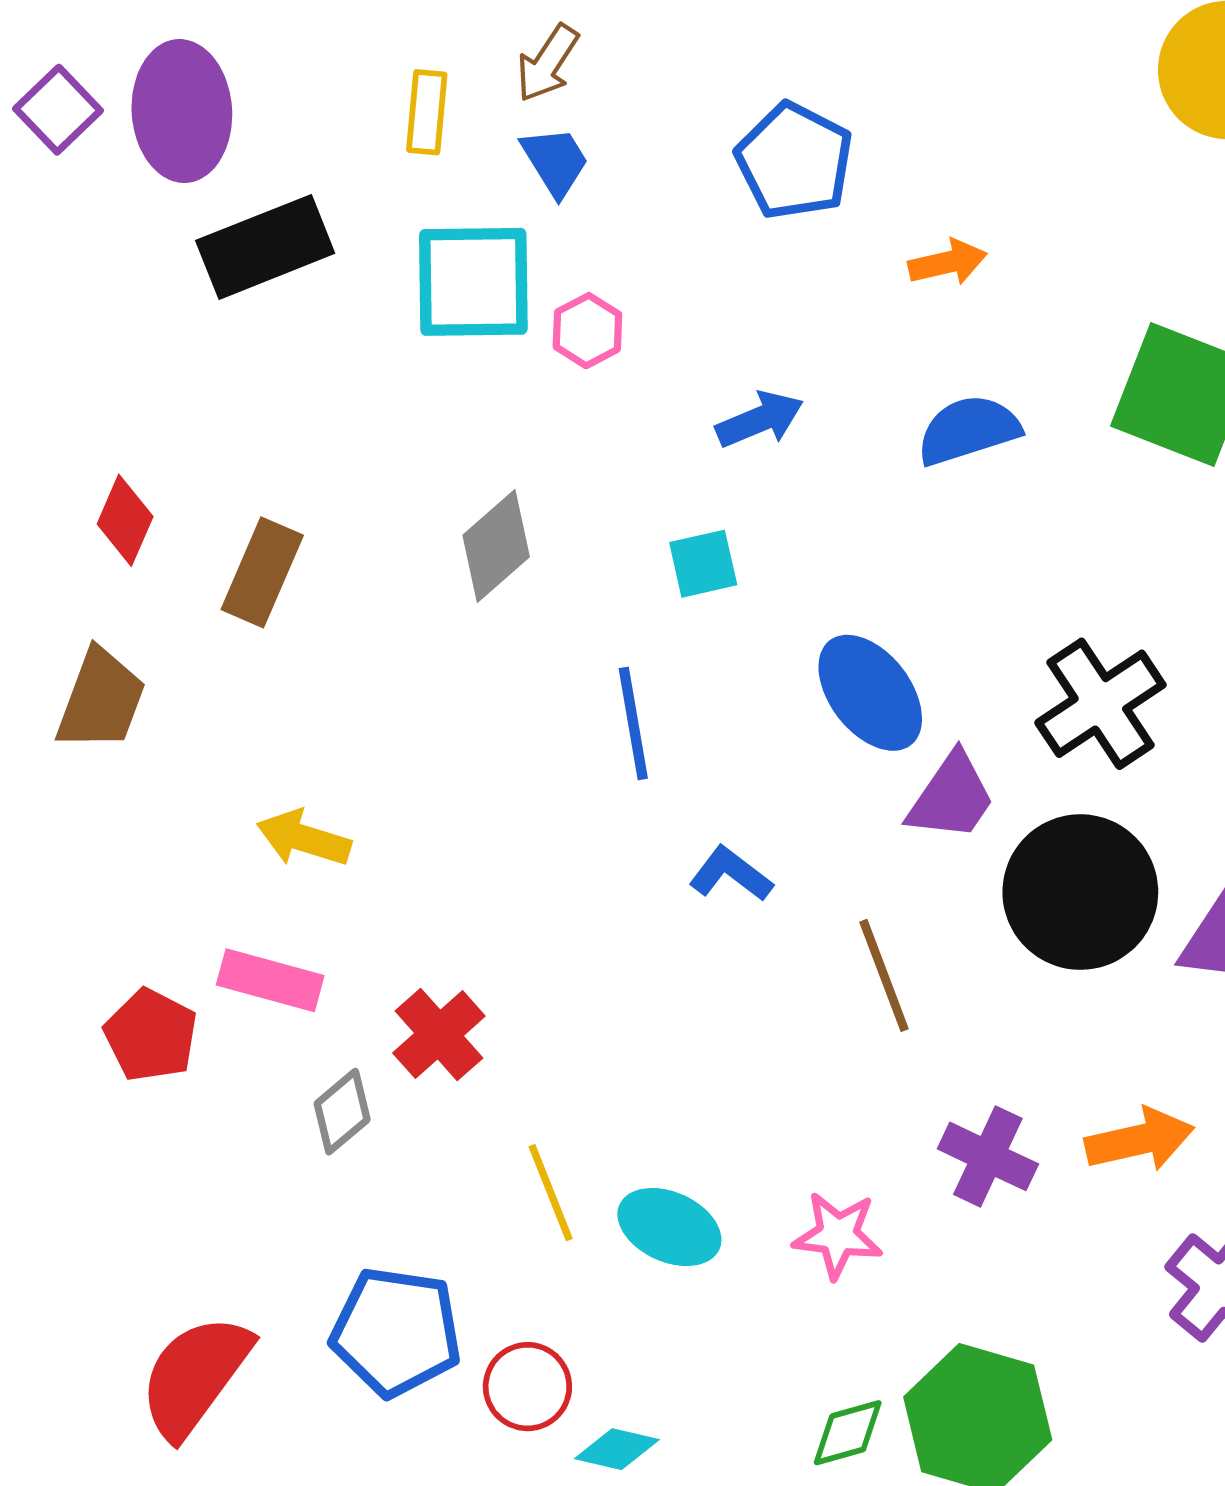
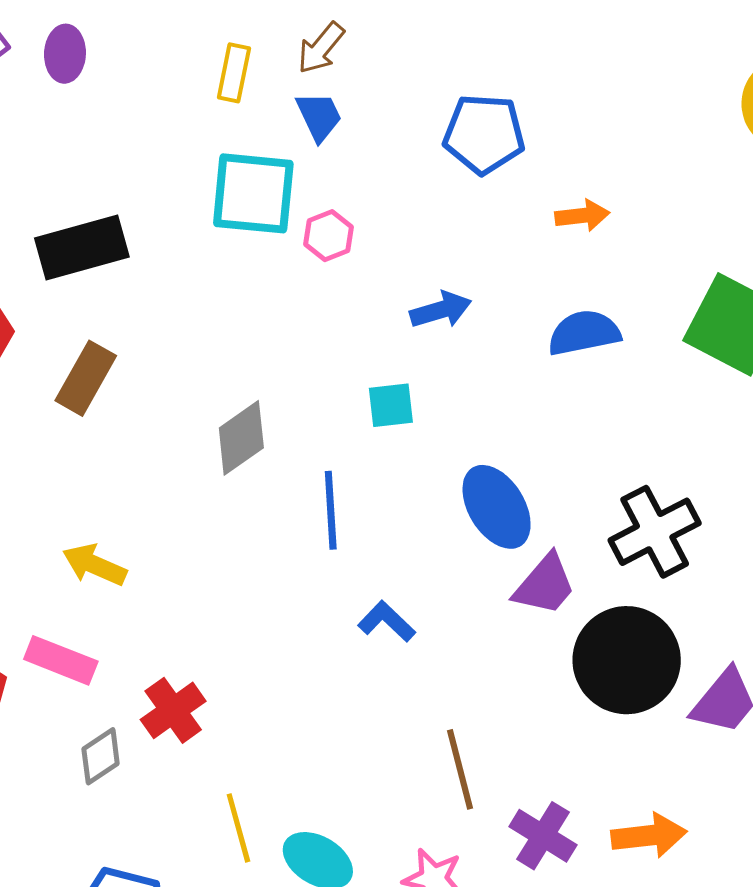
purple ellipse: (182, 111) -> (65, 54), size x0.6
blue pentagon: (794, 161) -> (484, 134), turned -30
black rectangle: (265, 247) -> (82, 248), moved
gray diamond: (496, 546) -> (241, 438), moved
brown line: (884, 975) -> (460, 769), moved

